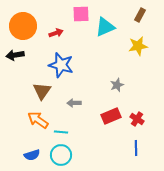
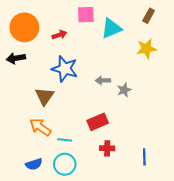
gray arrow: (74, 103) -> (103, 80), moved
red rectangle: (111, 116) -> (98, 122), moved
red cross: (137, 119) -> (107, 148), moved, turned -32

